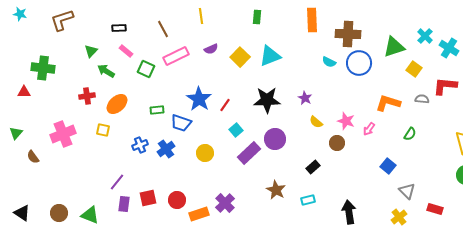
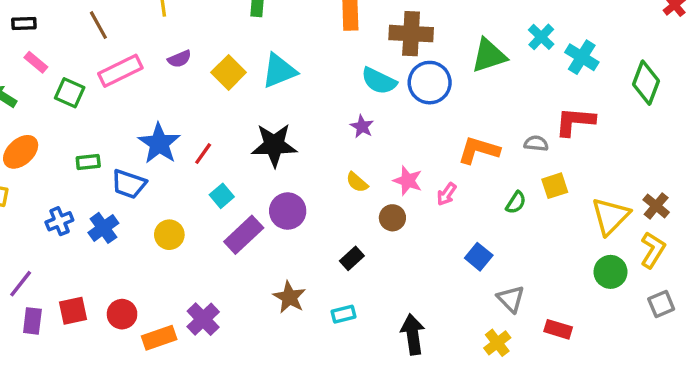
cyan semicircle: (329, 62) -> (379, 81), size x1.5
yellow square: (414, 69) -> (555, 186), moved, turned 35
purple star: (305, 98) -> (362, 127), moved

